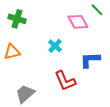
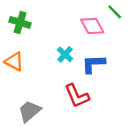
orange triangle: (12, 52) -> (14, 62), turned 42
blue L-shape: (90, 60) -> (93, 64), moved

